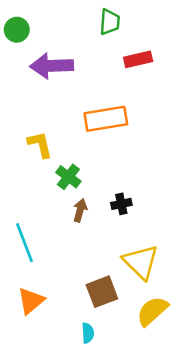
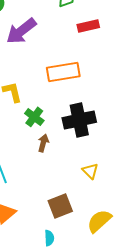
purple arrow: (52, 66) -> (21, 31), turned -36
black cross: (121, 204) -> (79, 120), moved, size x2.0
yellow triangle: (141, 262) -> (90, 171), moved, size x0.6

